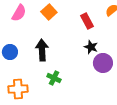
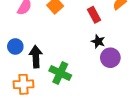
black arrow: (42, 50) -> (36, 57), moved
green cross: (54, 78) -> (60, 73), size x1.5

